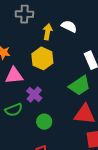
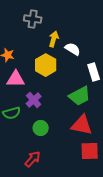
white semicircle: (69, 26) -> (73, 49), moved

